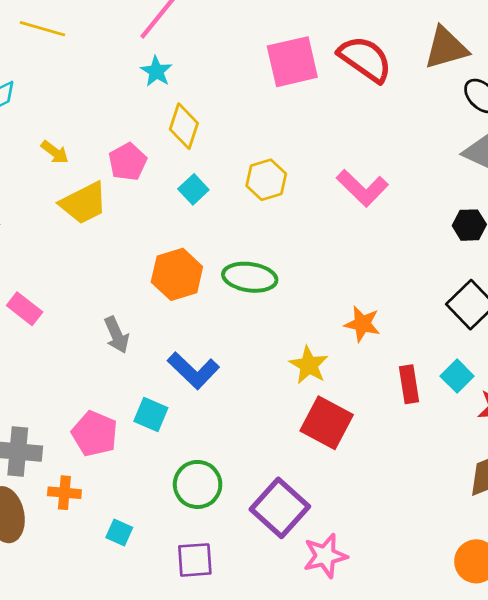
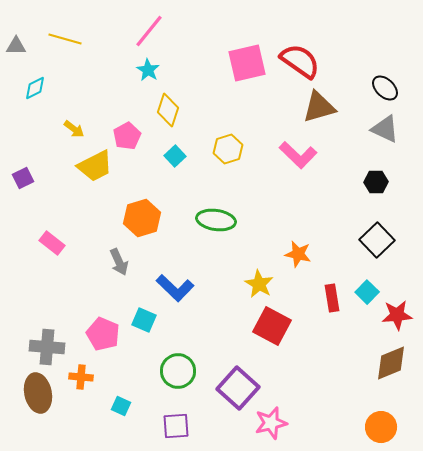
brown triangle: (446, 48) -> (319, 107), moved
orange hexagon: (177, 274) -> (142, 218), moved

